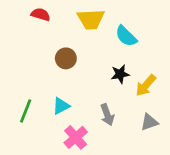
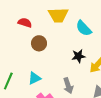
red semicircle: (41, 14) -> (25, 23), moved

